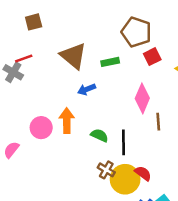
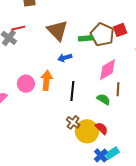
brown pentagon: (136, 32) -> (102, 35), moved
red square: (152, 57) -> (120, 30), moved
pink diamond: (142, 98) -> (108, 70), turned 30
green semicircle: (99, 135) -> (103, 99), moved
black line: (123, 142) -> (72, 91), moved

